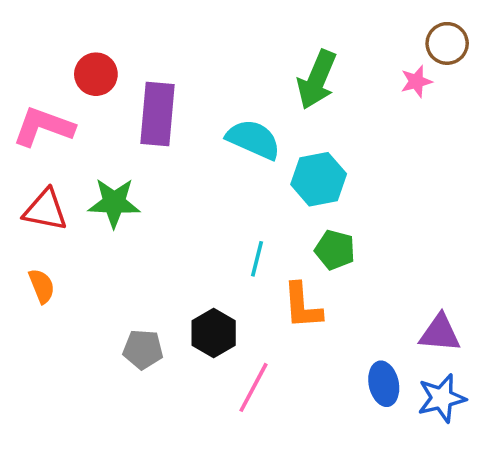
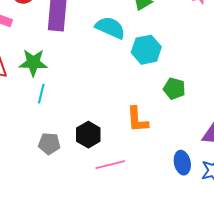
green pentagon: (335, 250) -> (174, 89), moved
cyan line: (257, 259) -> (41, 94), moved
pink line: (253, 387) -> (110, 165), turned 48

